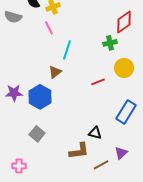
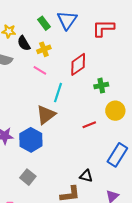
red diamond: (124, 22) -> (78, 64), moved
pink line: (49, 28) -> (40, 70), turned -32
brown triangle: (55, 72) -> (46, 115), size x1.5

